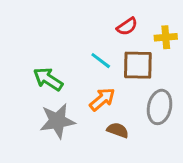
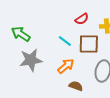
green arrow: (48, 79) -> (21, 34), moved
gray star: (57, 121) -> (31, 60), moved

